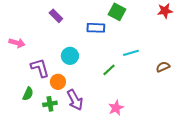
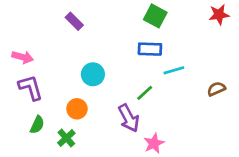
blue rectangle: (96, 28) -> (150, 49), moved
purple L-shape: (40, 68) -> (31, 88), moved
purple arrow: (75, 100) -> (129, 118), moved
green cross: (50, 104) -> (66, 138), turned -32

